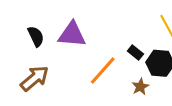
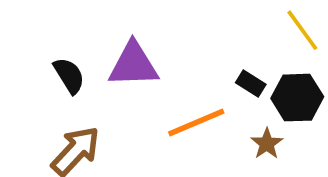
orange line: (103, 70) -> (196, 123), turned 32

